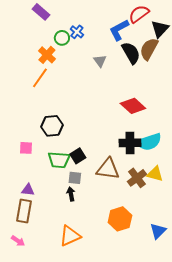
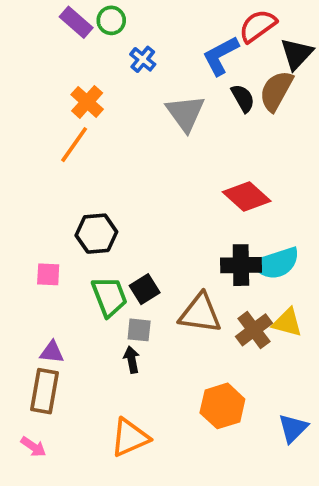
green circle: (62, 38) -> (111, 20), moved
black semicircle: (131, 53) -> (243, 98), size x0.7
gray triangle: (100, 61) -> (185, 113), size x1.6
green trapezoid: (59, 160) -> (109, 297), turned -115

